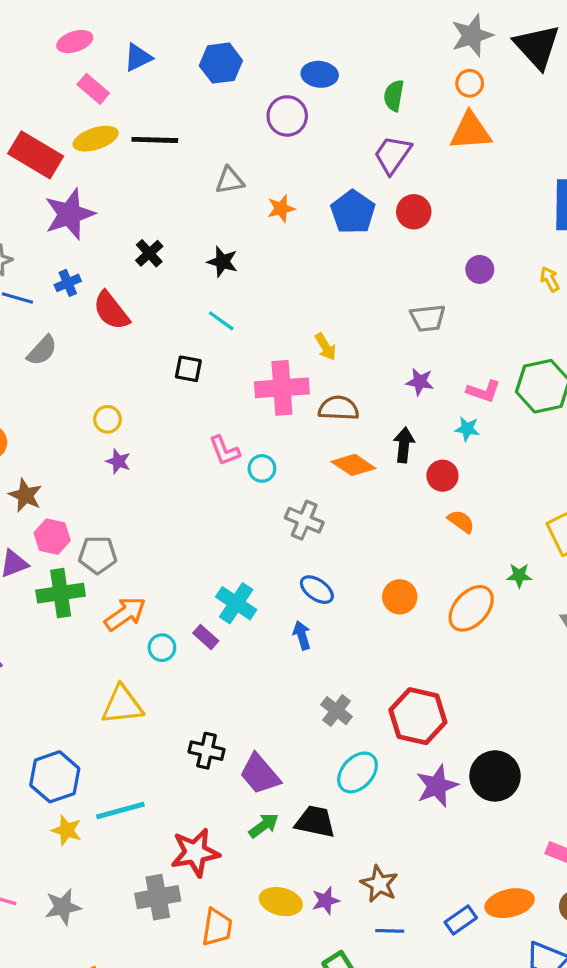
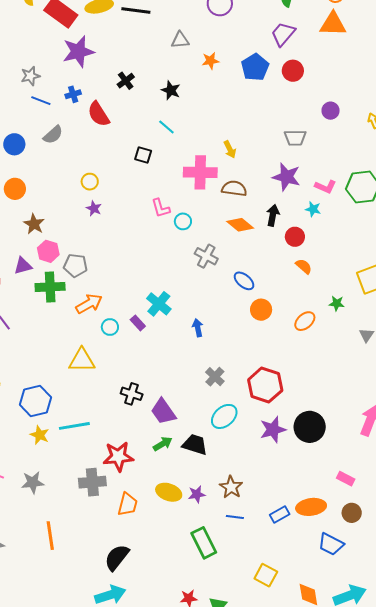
purple star: (420, 382) -> (286, 177), size x1.6
blue ellipse: (317, 590) -> (244, 281), moved
orange ellipse: (471, 608) -> (305, 321), size x0.7

